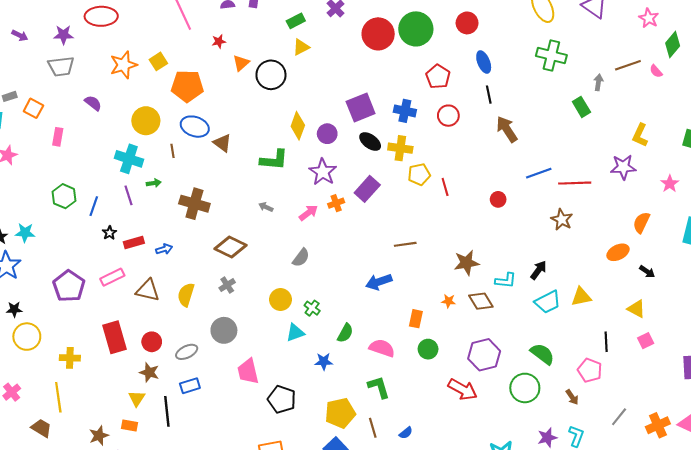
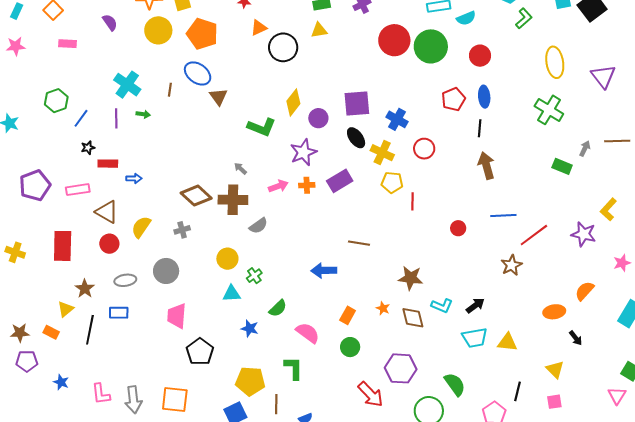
red pentagon: (438, 77) -> (454, 99), moved
green rectangle: (581, 107) -> (562, 166), turned -54
red circle: (448, 116) -> (424, 149), moved
yellow circle: (146, 121) -> (158, 30), moved
pink rectangle: (58, 137) -> (67, 44), turned 66
red line: (575, 183) -> (534, 235), turned -52
brown cross: (194, 204) -> (233, 200), moved, turned -32
red circle: (152, 342) -> (109, 244), moved

